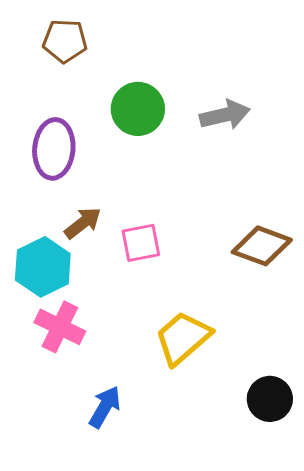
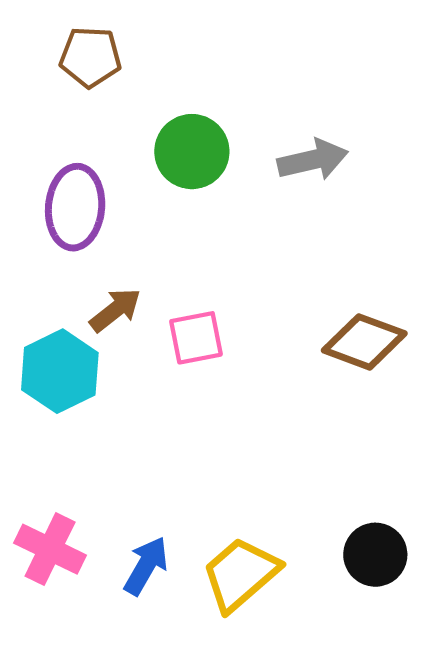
pink cross: (60, 327) -> (50, 549), moved
yellow trapezoid: (183, 338) -> (240, 574), moved

